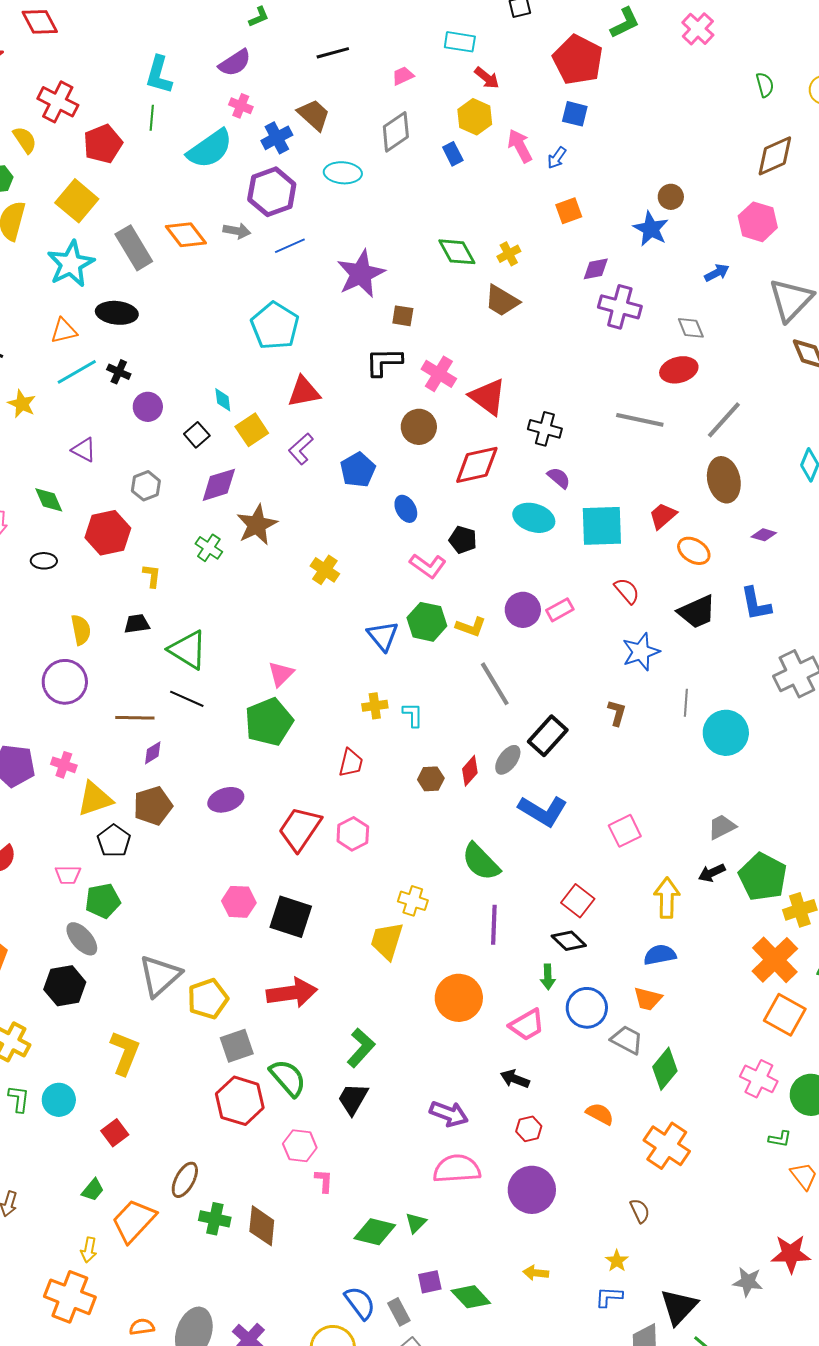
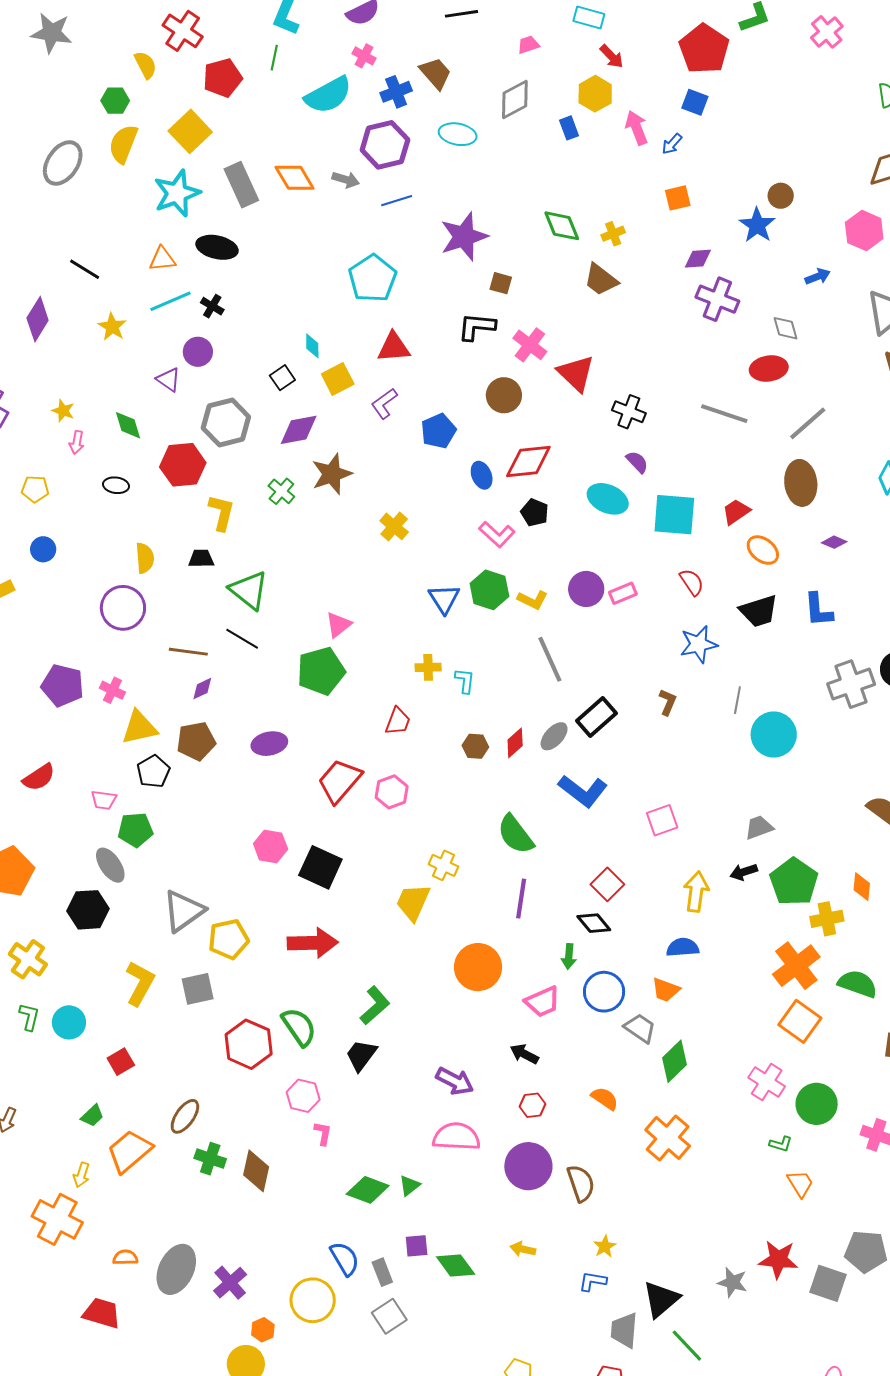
purple circle: (148, 407) -> (198, 352), moved
red diamond: (477, 465) -> (528, 462), moved
gray hexagon: (146, 486) -> (226, 422), size x1.6
yellow L-shape: (152, 576) -> (222, 513), size x1.5
gray square: (237, 1046) -> (198, 989), moved
brown semicircle: (640, 1211) -> (581, 1183), moved, size x1.5

